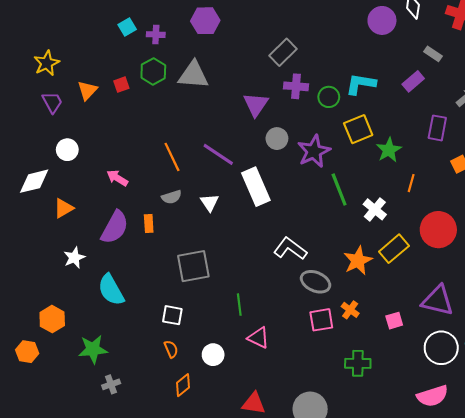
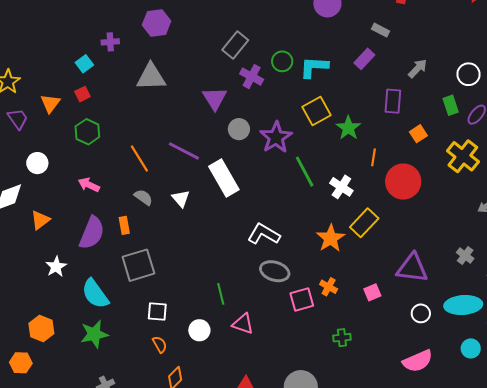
cyan square: (127, 27) -> (84, 64), moved
green hexagon: (153, 71) -> (87, 132), moved
purple cross: (296, 86) -> (252, 77), turned 30
green circle: (329, 97) -> (282, 61), moved
gray semicircle: (172, 197) -> (143, 197), turned -120
red circle: (438, 230) -> (403, 182), moved
gray square: (193, 266) -> (138, 265), moved
gray ellipse: (316, 282) -> (275, 271), moved
white circle: (441, 348) -> (421, 313), size x0.6
green star: (93, 349) -> (94, 334), moved
white circle: (213, 355) -> (199, 330), moved
green cross: (358, 363) -> (342, 338), size x0.7

